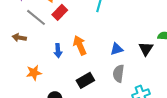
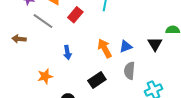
red rectangle: (60, 12) -> (75, 15), moved
brown arrow: (19, 38) -> (19, 39), moved
orange arrow: (80, 45) -> (105, 48), moved

